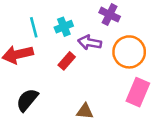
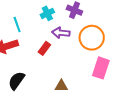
cyan cross: (64, 27) -> (47, 13), moved

